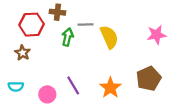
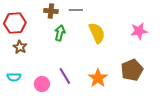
red hexagon: (32, 25) -> (15, 23), moved
gray line: (86, 25) -> (76, 10), moved

